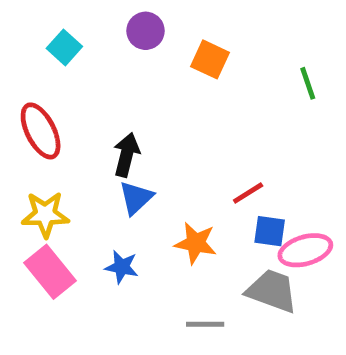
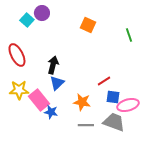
purple circle: (146, 31) -> (42, 13), moved
pink rectangle: (50, 272) -> (39, 100), moved
gray line: (205, 324) -> (86, 125), moved

